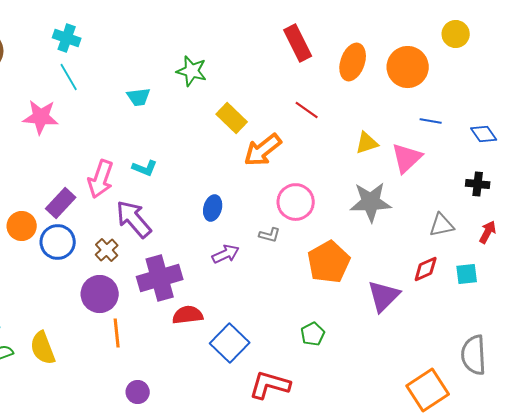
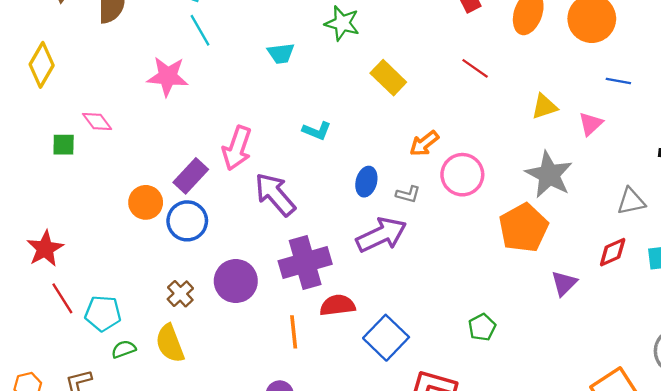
orange arrow: (263, 150) -> (424, 143), moved, size x0.7
pink triangle: (407, 158) -> (591, 124), size x0.7
cyan L-shape: (145, 168) -> (317, 131), moved
gray star: (371, 202) -> (549, 175), turned 30
gray L-shape: (270, 235) -> (408, 194), moved
brown cross: (107, 250) -> (180, 294), moved
purple arrow: (226, 254) -> (381, 235), size x1.6
orange pentagon: (329, 262) -> (524, 228), moved
purple triangle: (384, 296) -> (564, 283), size x0.7
orange line: (117, 333) -> (294, 332), moved

